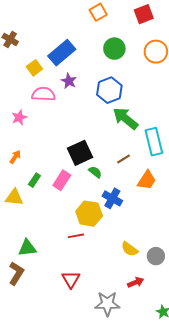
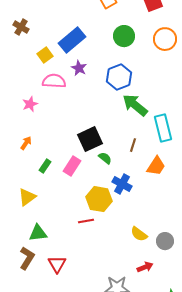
brown line: (124, 159) -> (133, 145), turned -40
yellow triangle: (14, 197) -> (27, 197), moved, turned -42
red triangle: (71, 279) -> (57, 264), moved

